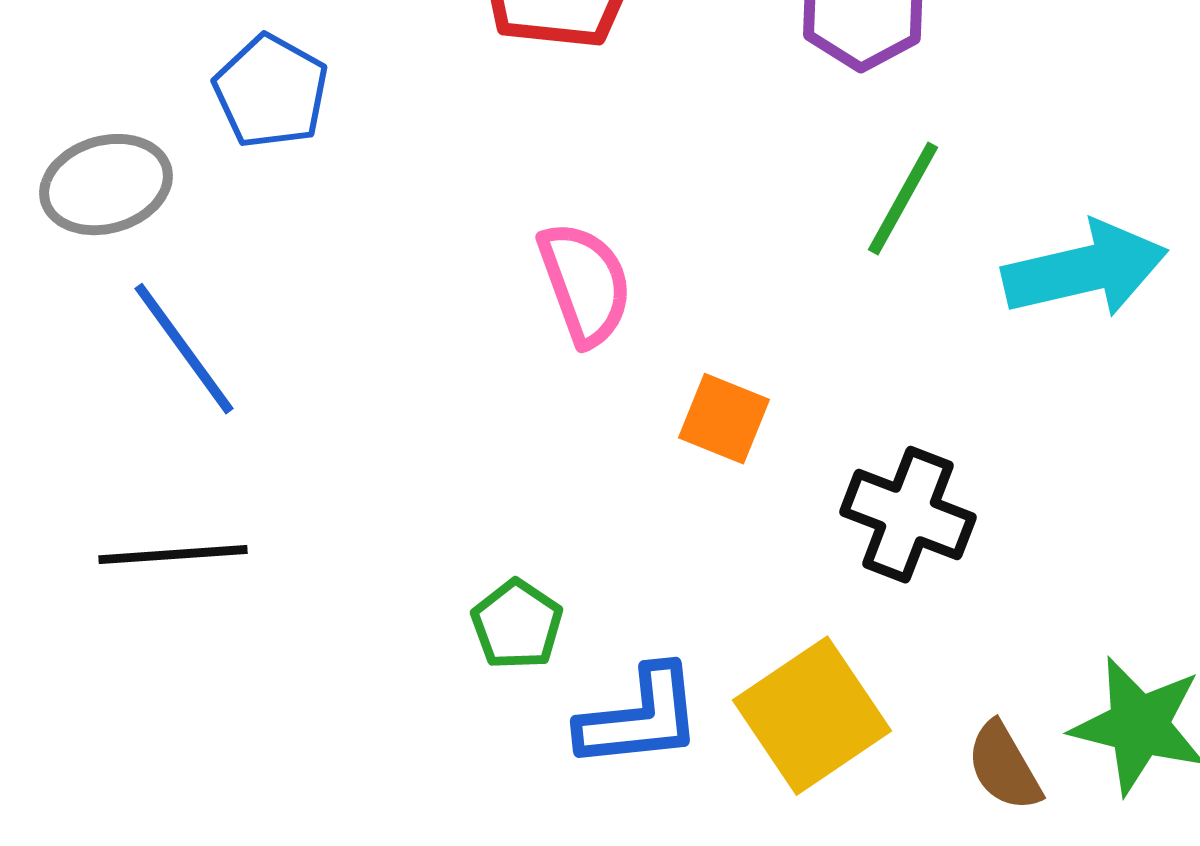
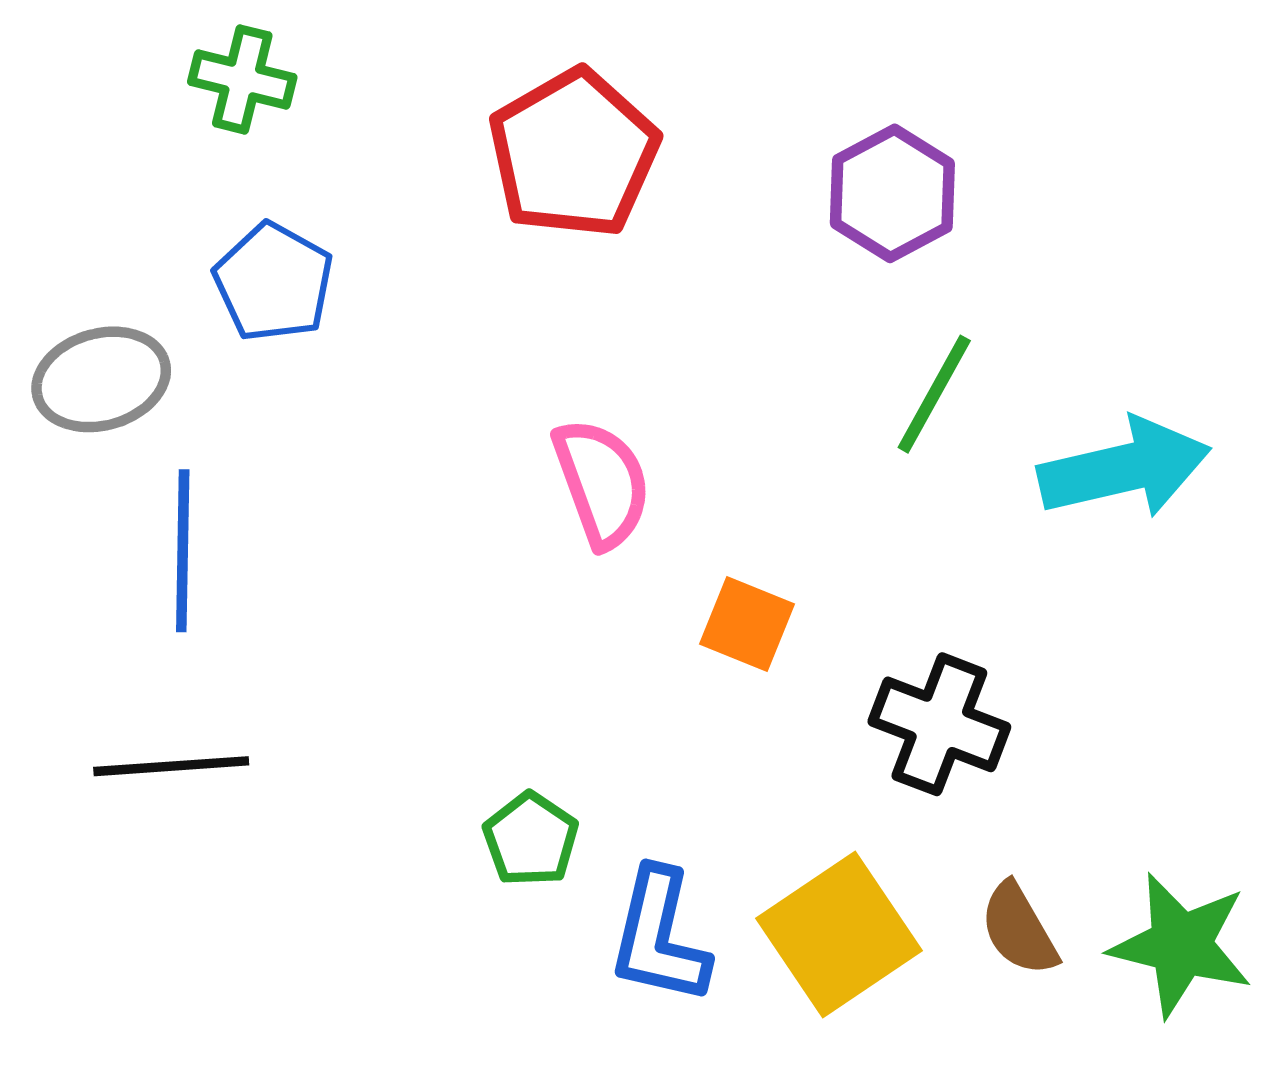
blue line: (184, 349) -> (183, 551), turned 37
blue L-shape: (640, 718) -> (659, 936), turned 109
brown semicircle: (1004, 767) -> (1019, 929), moved

